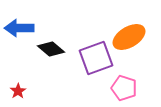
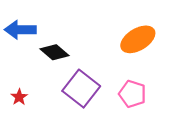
purple square: (96, 58) -> (81, 89), moved, turned -32

